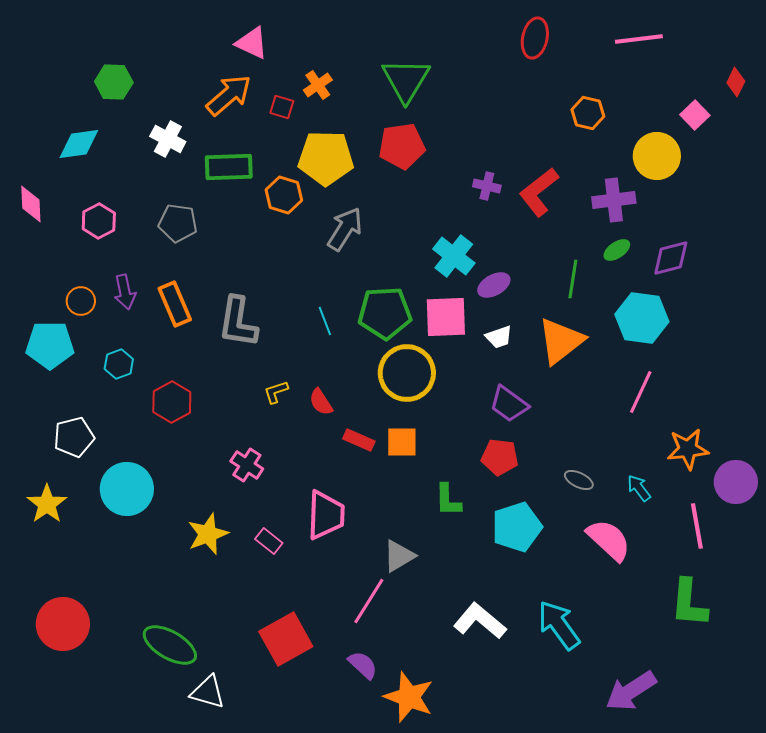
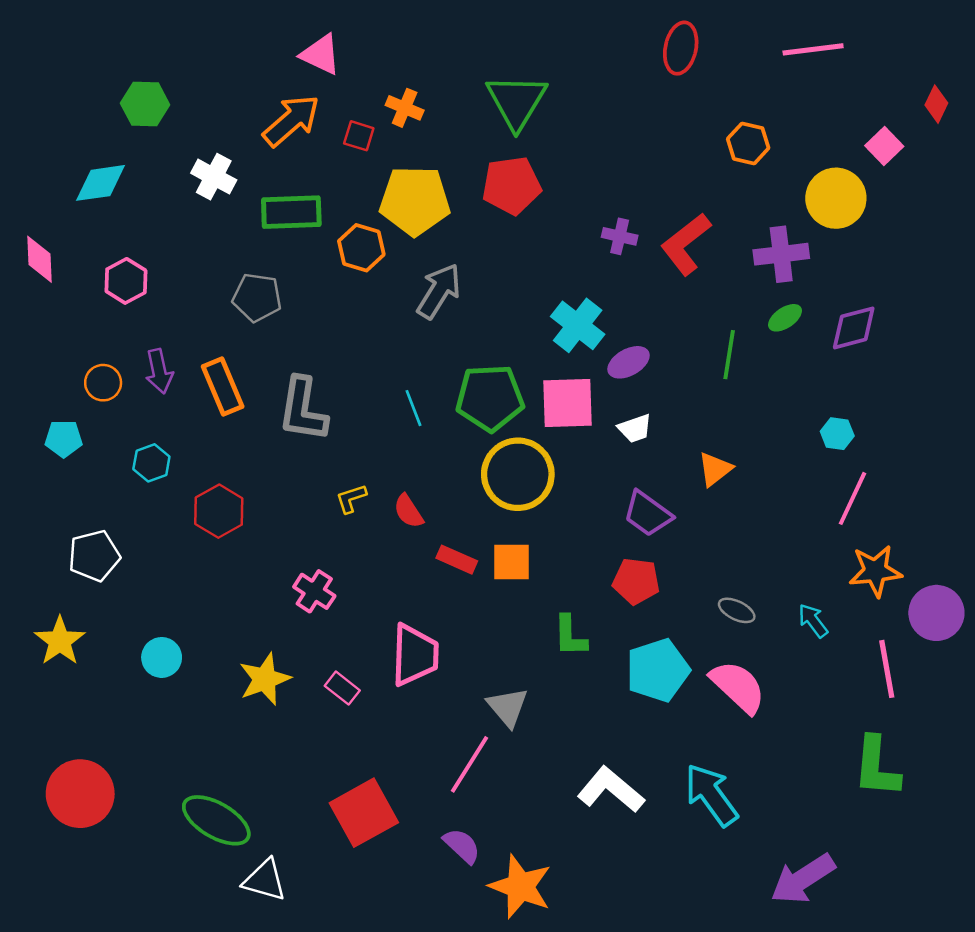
orange cross: (318, 85) -> (405, 108), turned -32
gray pentagon: (178, 223) -> (257, 297), moved
cyan hexagon: (642, 318) -> (837, 434), moved, size x0.5
orange triangle: (561, 341) -> (715, 469), moved, size x0.6
cyan pentagon: (50, 345) -> (64, 439), size x0.6
pink line: (641, 392) -> (852, 498), moved
cyan circle: (127, 489) -> (162, 657), moved, size x0.6
pink semicircle: (609, 540) -> (738, 687), moved
gray triangle: (399, 556) -> (508, 707), turned -39

